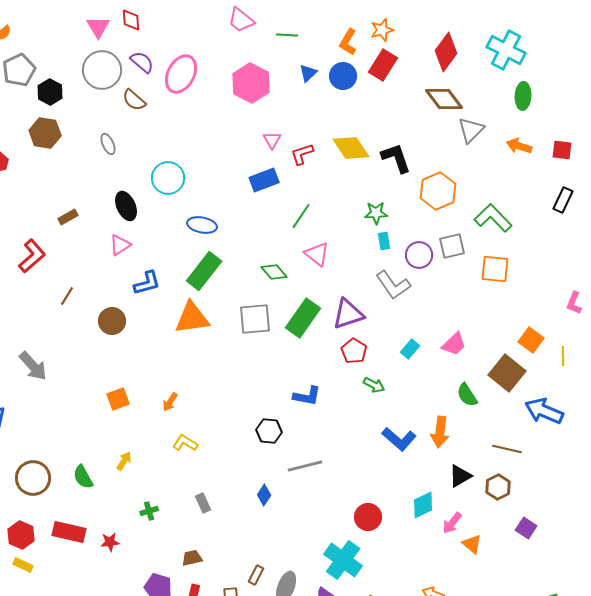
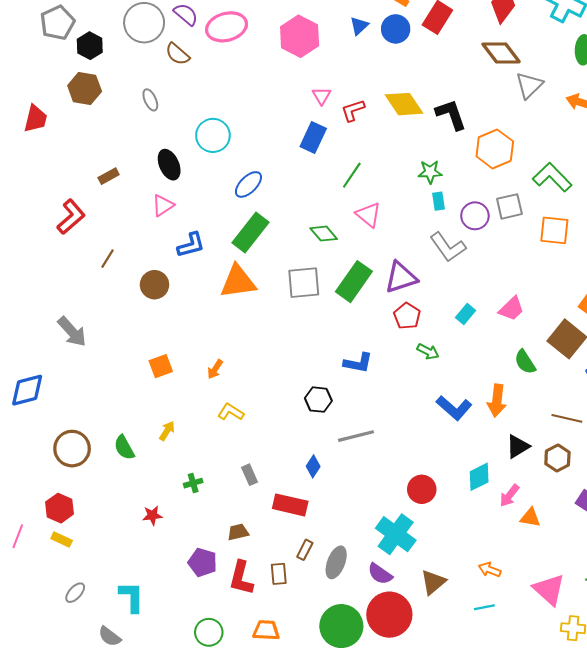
pink ellipse: (181, 74) -> (227, 27), turned 48
blue rectangle: (264, 180) -> (313, 138), turned -44
blue ellipse: (202, 225) -> (248, 184), turned -56
red rectangle: (69, 532) -> (290, 505), moved
orange triangle: (472, 544) -> (530, 517), turned -30

